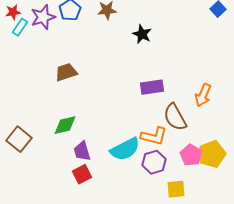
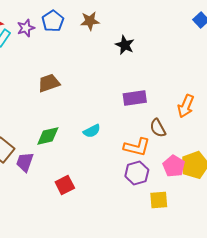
purple star: (43, 17) -> (26, 28), size x0.7
brown semicircle: (175, 117) -> (158, 128), size x0.7
cyan semicircle: (125, 149) -> (92, 131), moved, size x0.6
purple trapezoid: (82, 151) -> (25, 162), moved, turned 35

